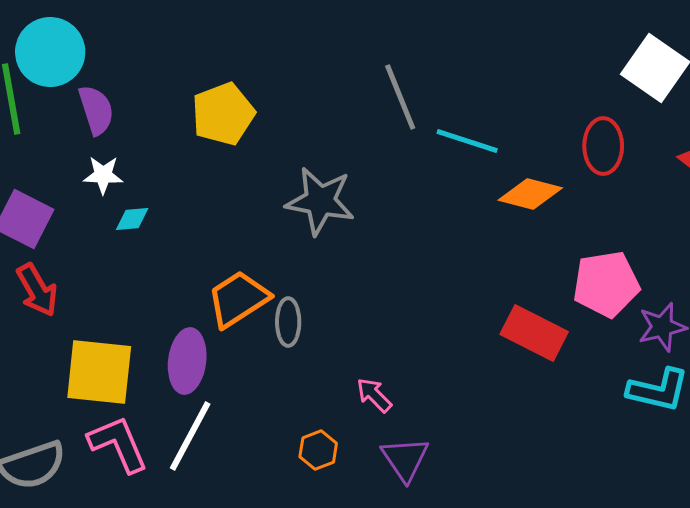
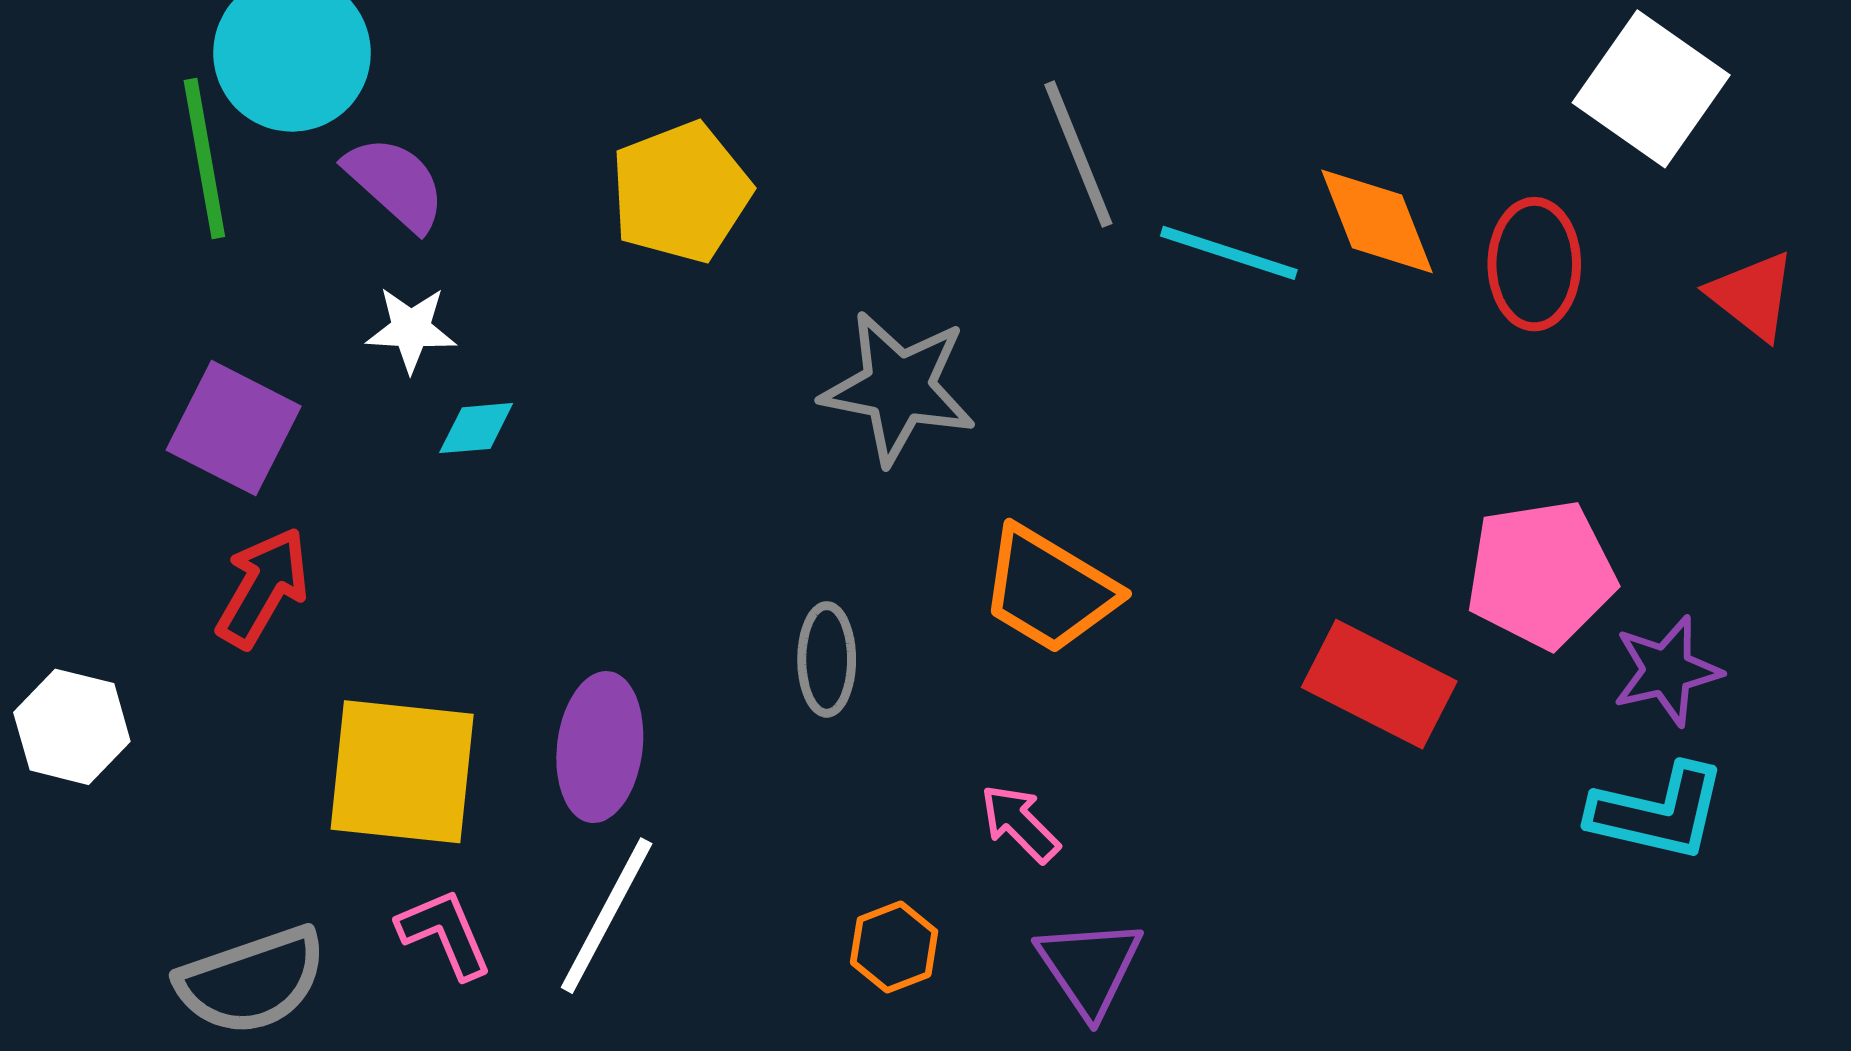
purple semicircle: (96, 110) -> (395, 183), turned -30
orange diamond: (530, 194) -> (1377, 221), moved, turned 54
red arrow: (37, 290) -> (263, 588), turned -120
orange trapezoid: (238, 299) -> (1049, 590), moved, turned -116
pink L-shape: (118, 444) -> (445, 934), size x0.7

